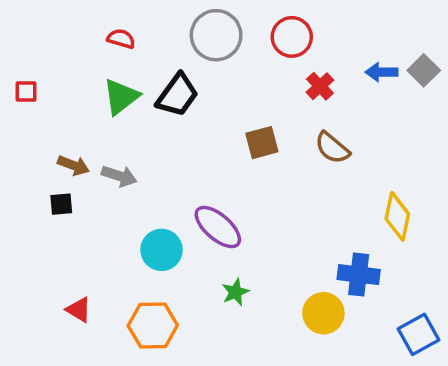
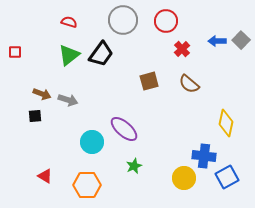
blue square: (418, 334) -> (227, 177), moved

